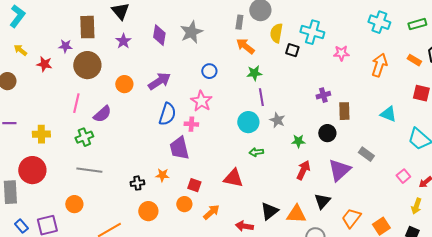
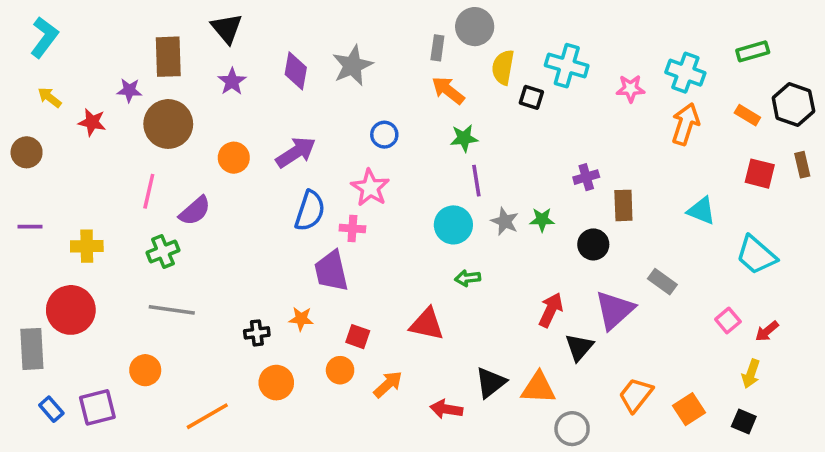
cyan cross: (379, 22) -> (685, 73), moved
pink star: (341, 53) -> (631, 89), moved
green star: (298, 141) -> (542, 220), moved
black triangle: (322, 201) -> (579, 347), moved

